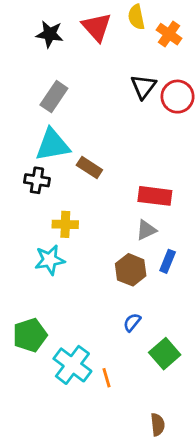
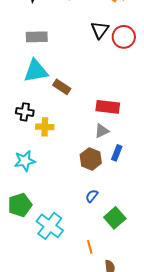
gray rectangle: (54, 97) -> (37, 37), turned 55
black cross: (37, 180) -> (25, 112), moved
cyan star: (50, 260) -> (25, 161), moved
orange line: (107, 378) -> (90, 247), moved

